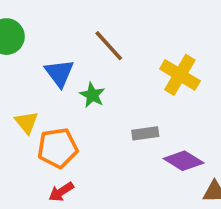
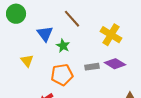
orange pentagon: (58, 148) -> (62, 75), moved
purple diamond: (184, 161) -> (115, 64), moved

